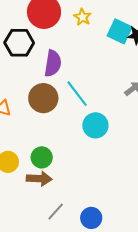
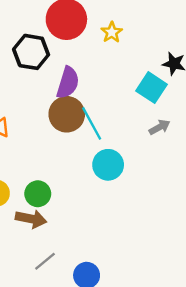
cyan square: (120, 31) -> (152, 88), moved
brown circle: (43, 98) -> (67, 114), moved

